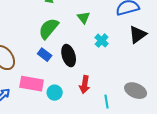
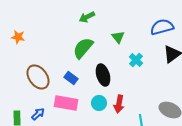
blue rectangle: (45, 55) -> (71, 78), moved
cyan circle: (55, 93) -> (99, 103), moved

